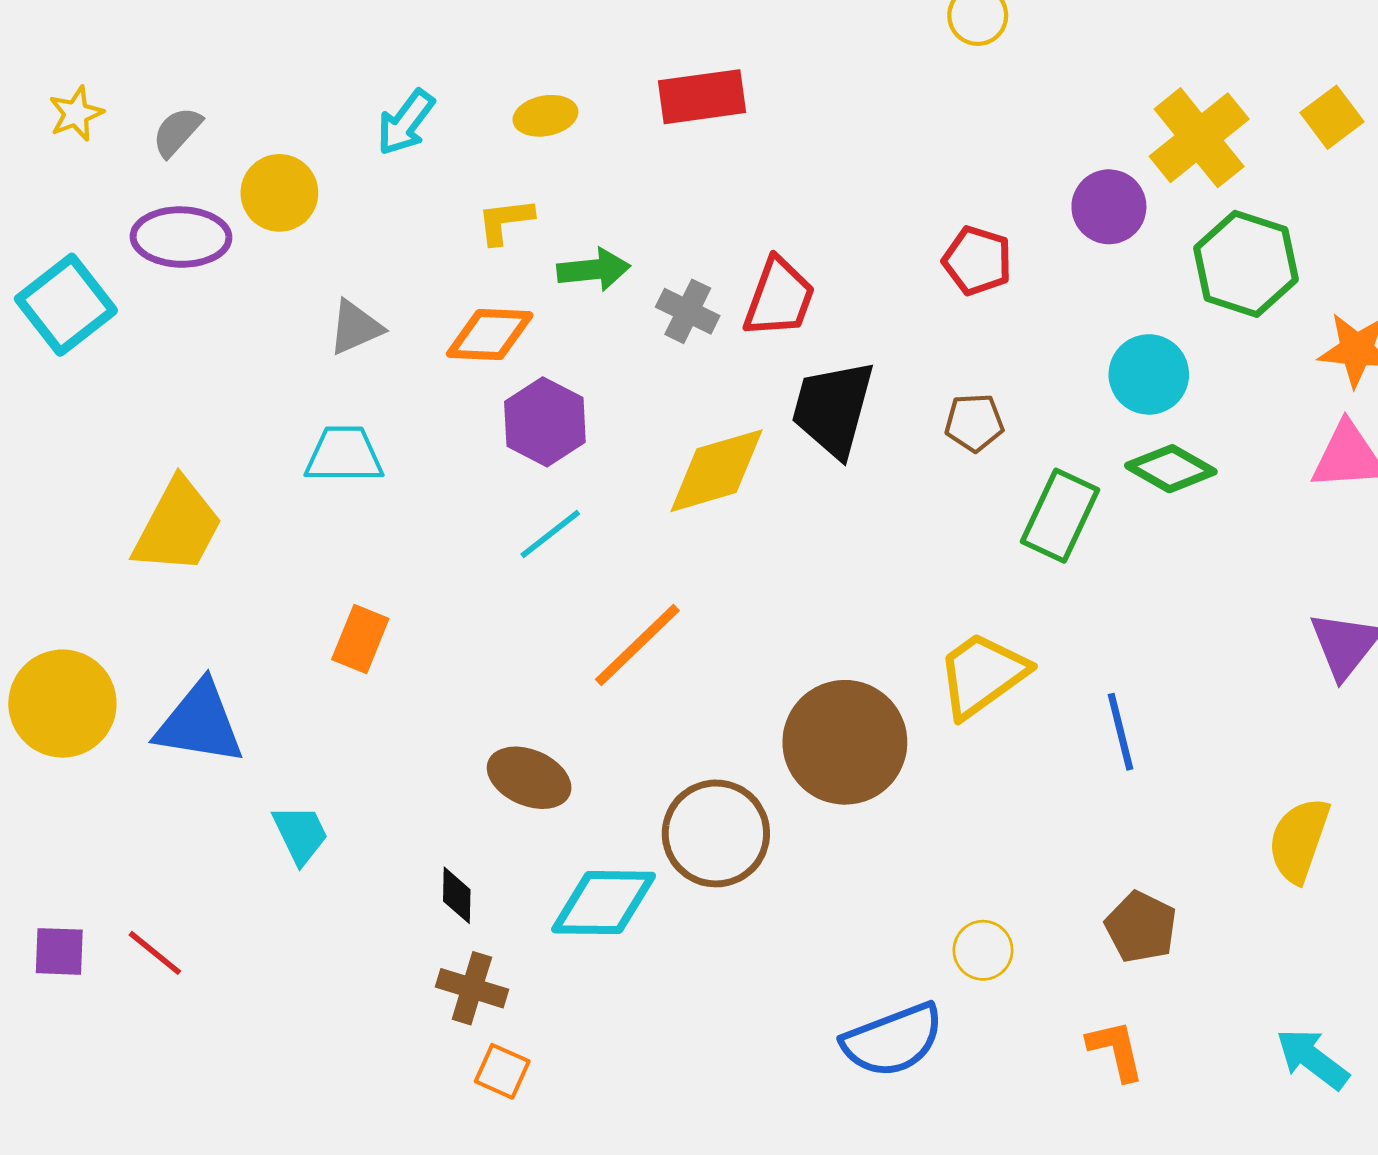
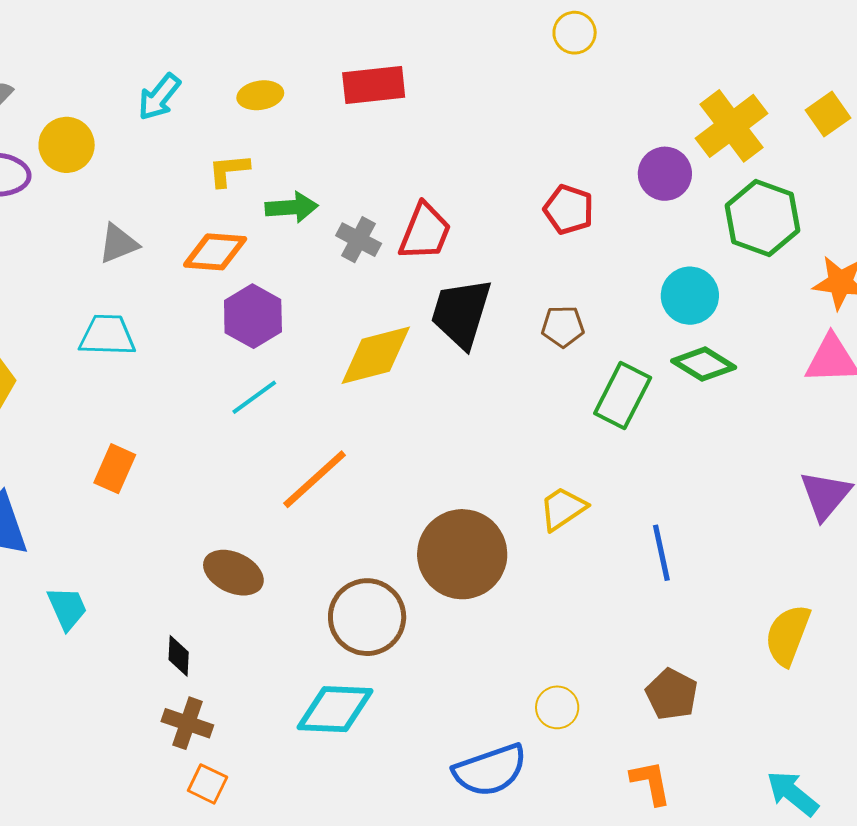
yellow trapezoid: (982, 675) -> (563, 509), size x0.7
cyan diamond: (604, 903) -> (335, 709), moved

